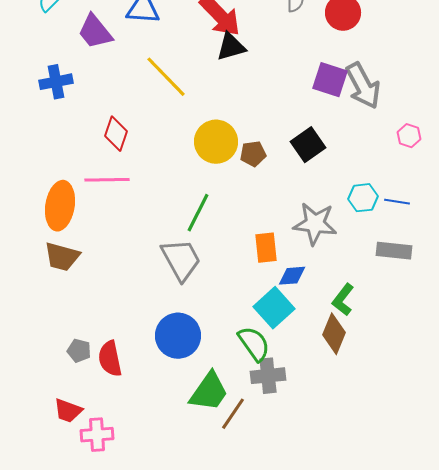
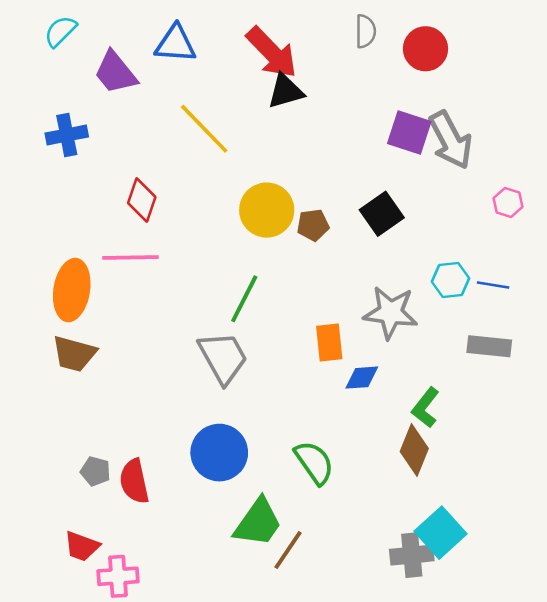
cyan square: (274, 308) -> (441, 533), moved
gray cross: (268, 376) -> (412, 555), moved

